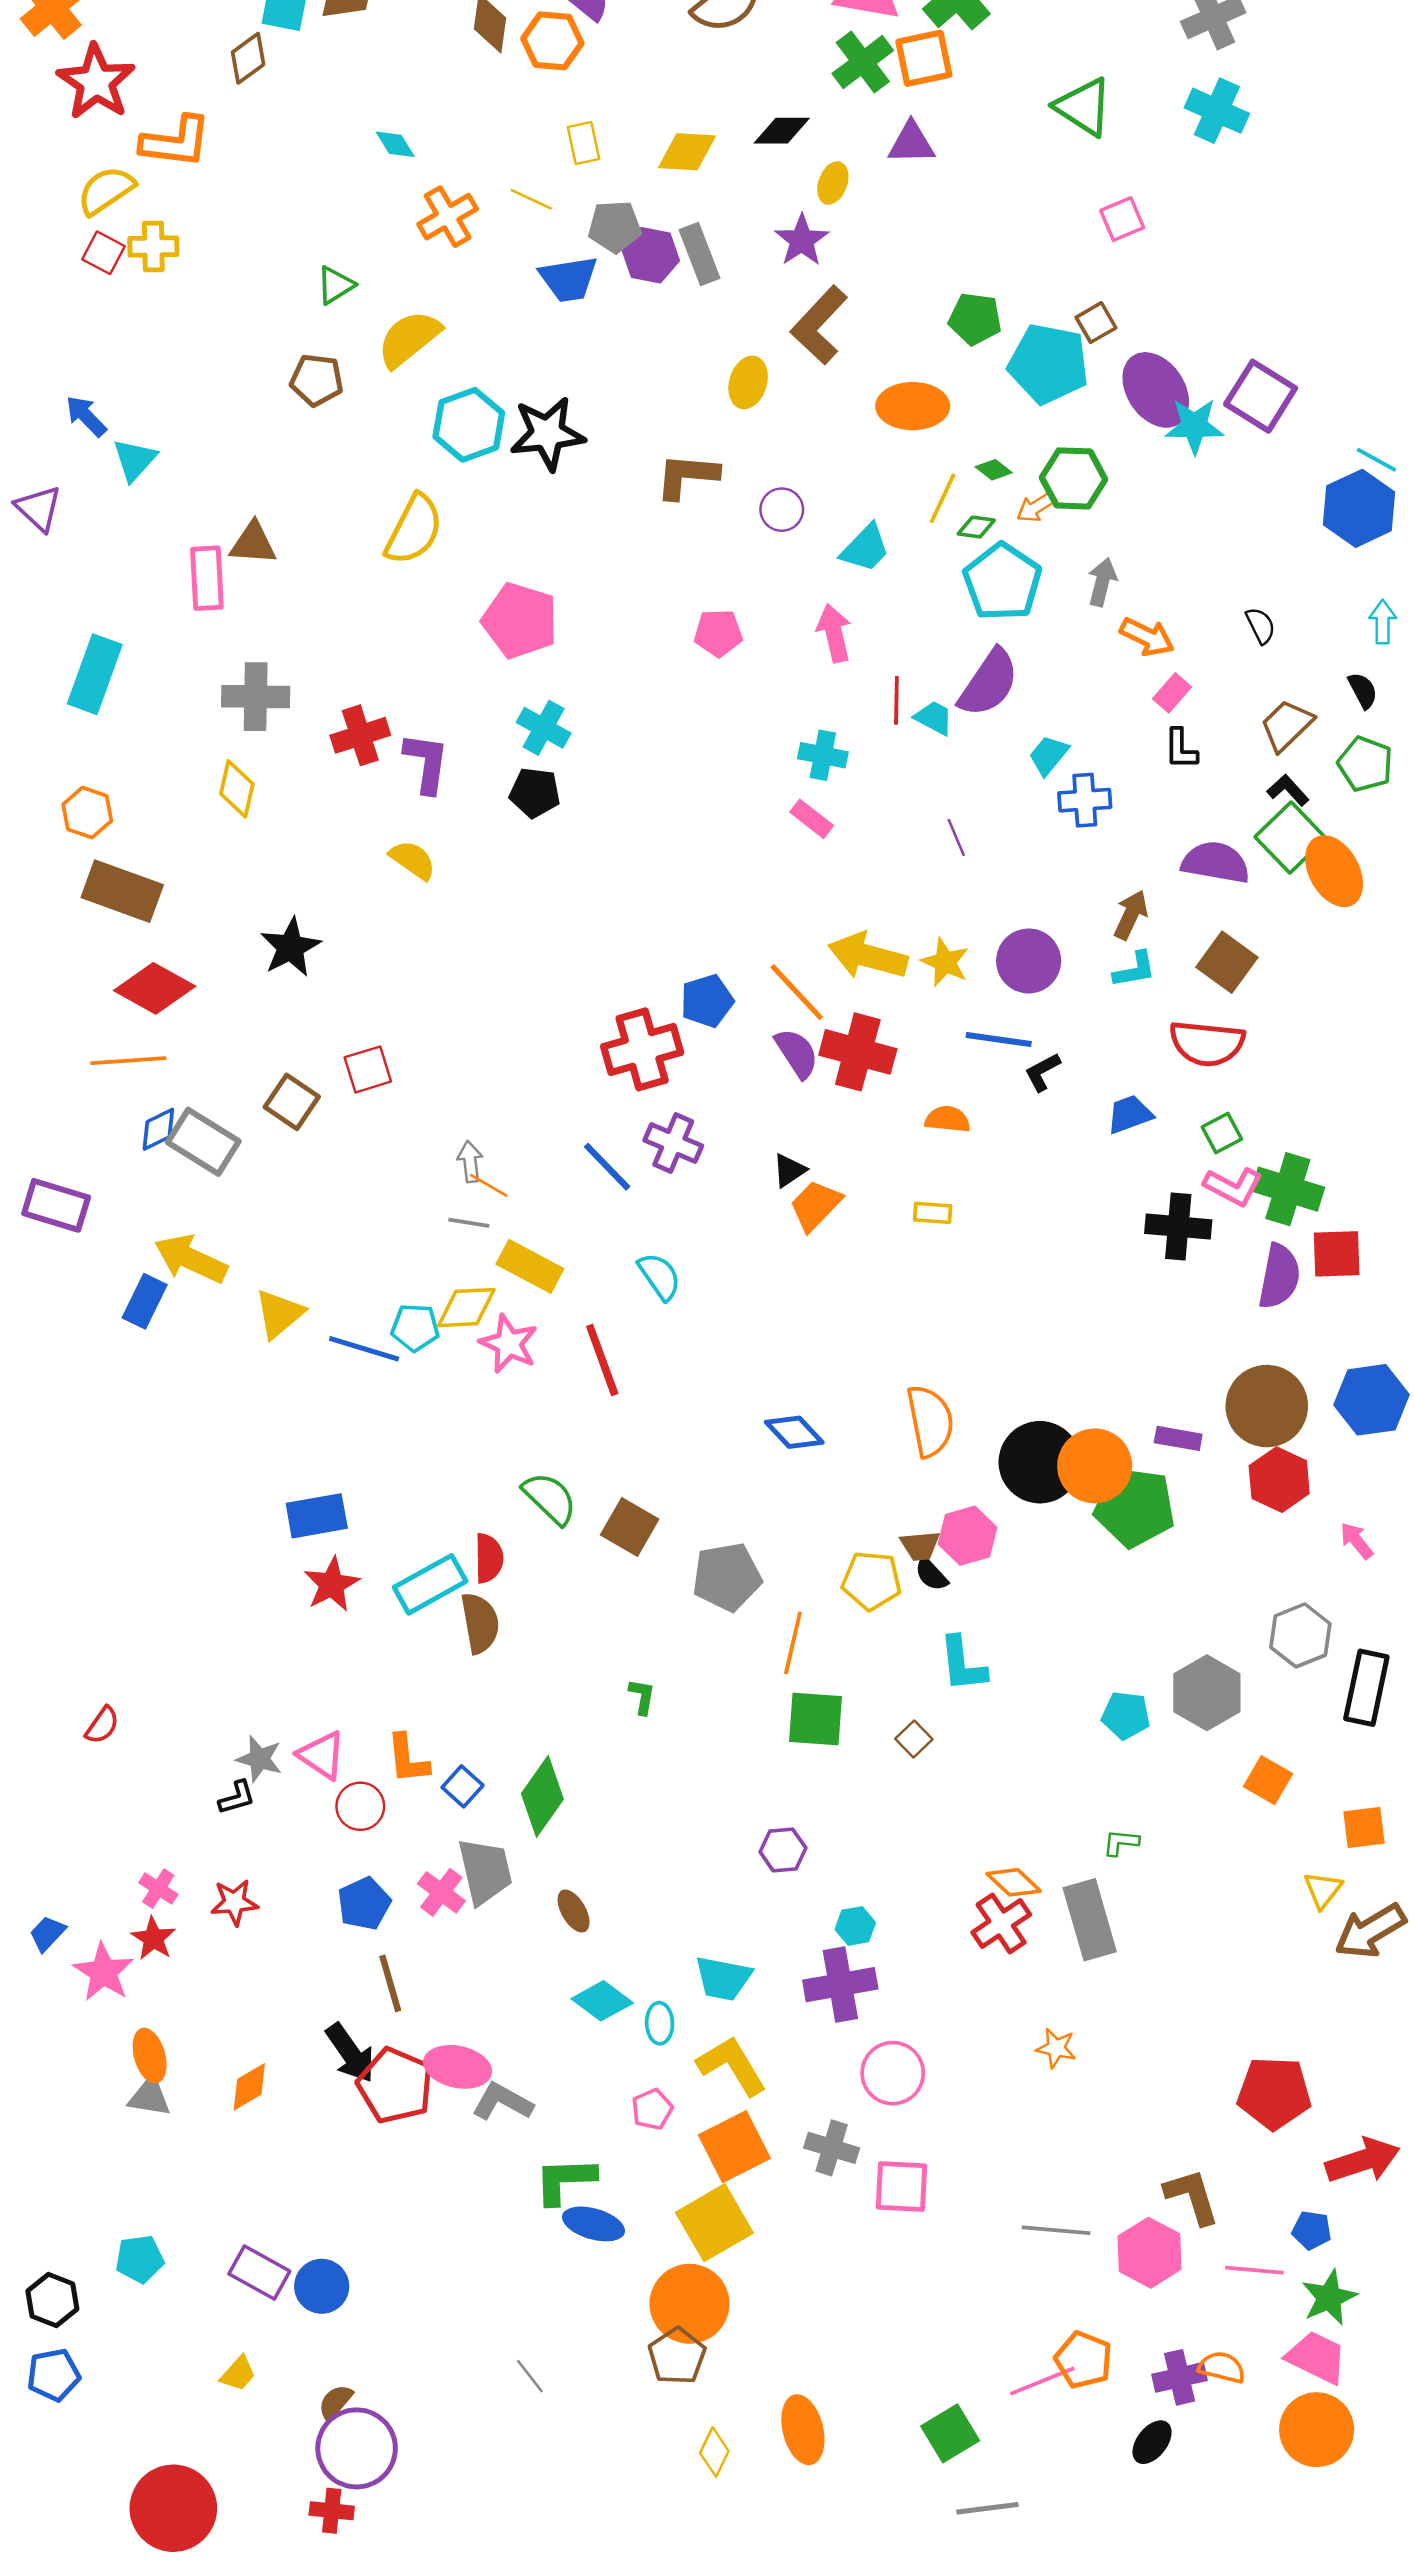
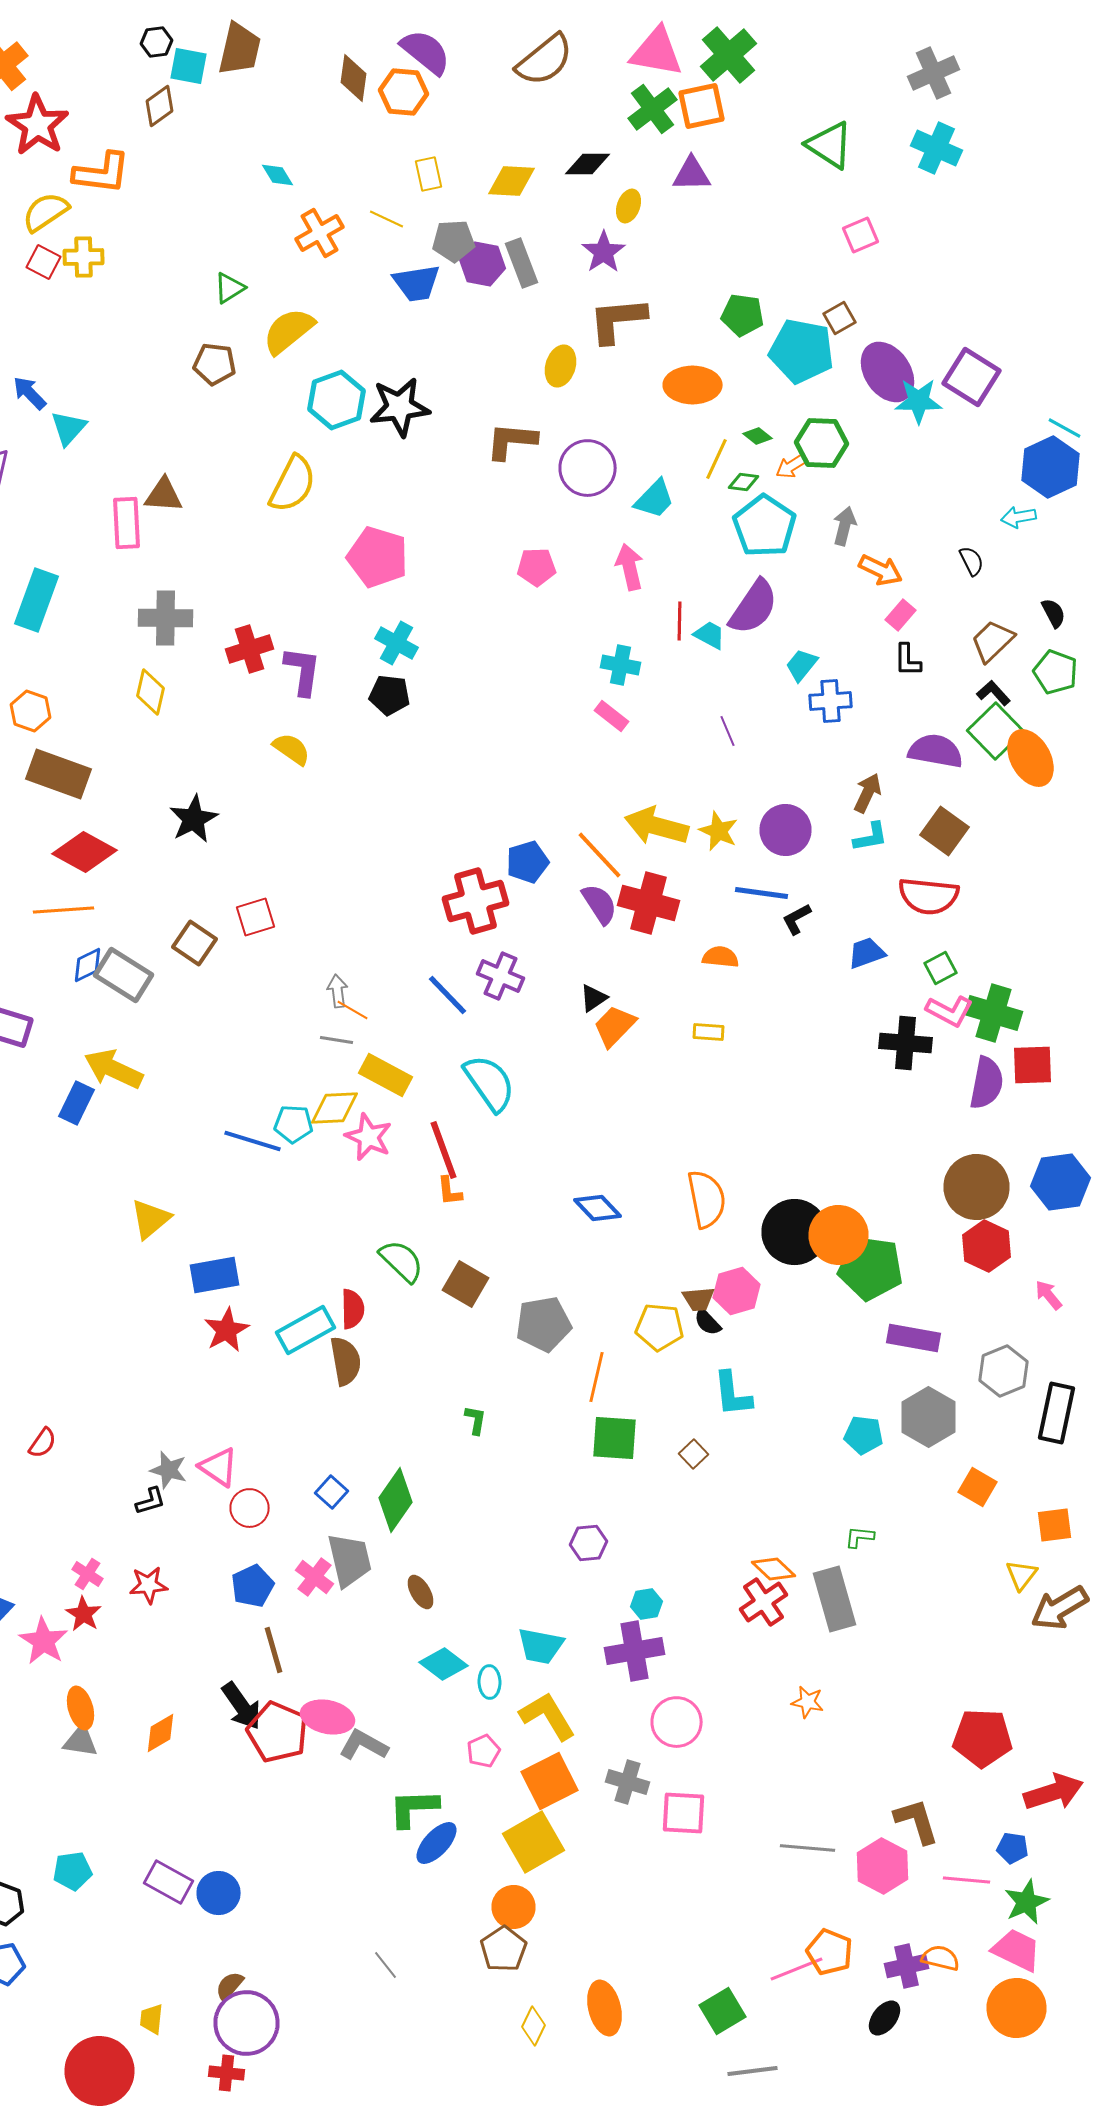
brown L-shape: (819, 325) -> (618, 320), turned 42
purple circle: (782, 510) -> (588, 468), size x1.6
cyan arrow: (1383, 622) -> (1018, 517), moved, turned -100
cyan semicircle: (660, 1276) -> (490, 1083), size x1.5
yellow triangle: (279, 1314) -> (150, 1219), moved
purple rectangle: (1178, 1438) -> (914, 1338), moved, size x1.4
orange L-shape: (408, 1759) -> (450, 1191), moved, size x0.7
blue ellipse: (593, 2224) -> (436, 1843), turned -63
orange circle: (689, 2304) -> (514, 1907), size x0.7
yellow trapezoid: (238, 2374) -> (152, 2019), moved, turned 144

